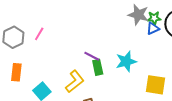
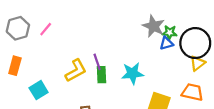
purple line: (92, 56) -> (97, 62), turned 35
yellow L-shape: (75, 81) -> (76, 71), moved

